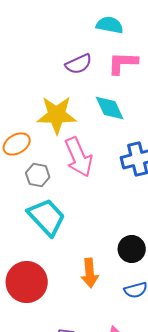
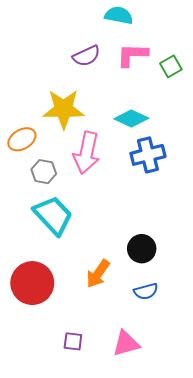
cyan diamond: (110, 108) -> (131, 118), moved, turned -40
pink arrow: (79, 157) -> (86, 153), turned 36
orange arrow: (90, 273) -> (98, 274), turned 40

